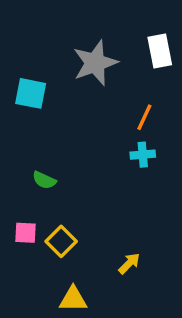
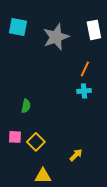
cyan square: (31, 93) -> (18, 27), moved
green semicircle: (44, 180) -> (26, 106), turned -104

